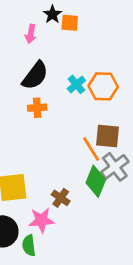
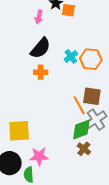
green diamond: (96, 181) -> (81, 130), turned 45
brown cross: (61, 198) -> (84, 149), moved

